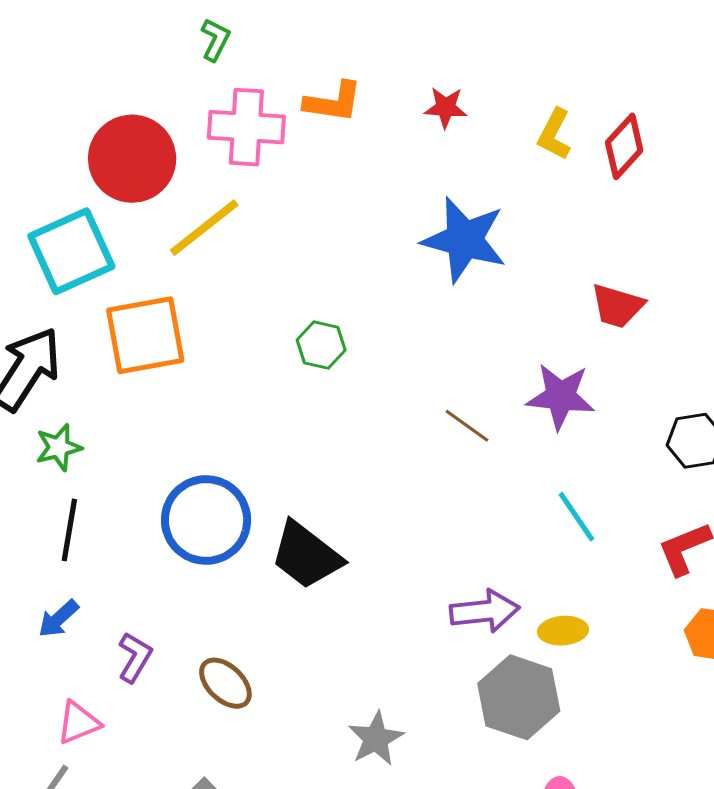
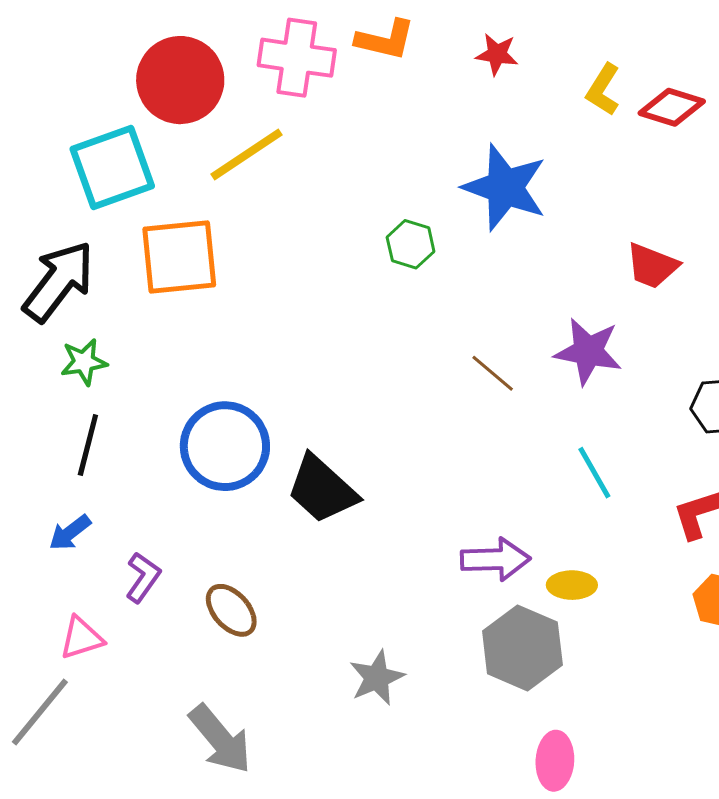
red diamond: (624, 146) -> (672, 107), turned 60
green hexagon: (321, 345) -> (411, 244), moved

